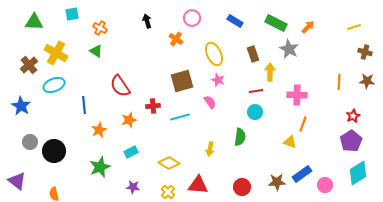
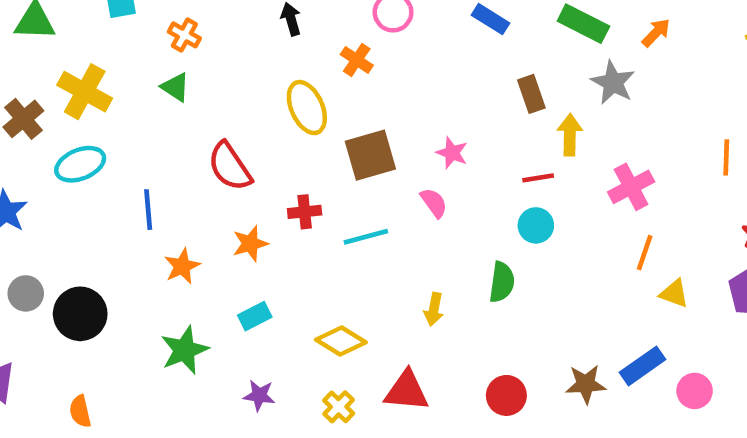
yellow ellipse: (214, 54) -> (307, 108), moved
pink cross: (297, 95) -> (631, 187), turned -30
yellow triangle: (290, 142) -> (674, 293), moved

